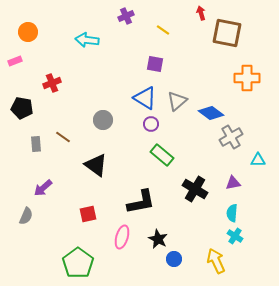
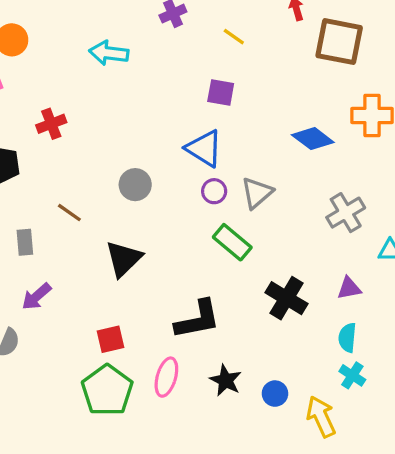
gray triangle: (177, 101) -> (257, 193), moved
blue diamond: (211, 113) -> (313, 139), moved
gray rectangle: (36, 144) -> (25, 242), moved
black triangle: (96, 165) -> (124, 259), turned 40
blue circle: (174, 259) -> (275, 394), moved
green pentagon: (78, 263) -> (107, 390), moved

